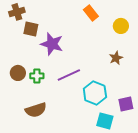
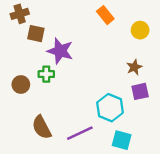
purple line: (69, 75) -> (80, 133), moved
green cross: (37, 76) -> (46, 74), moved
purple square: (126, 104) -> (140, 91), moved
brown semicircle: (36, 110) -> (42, 127), turned 80

